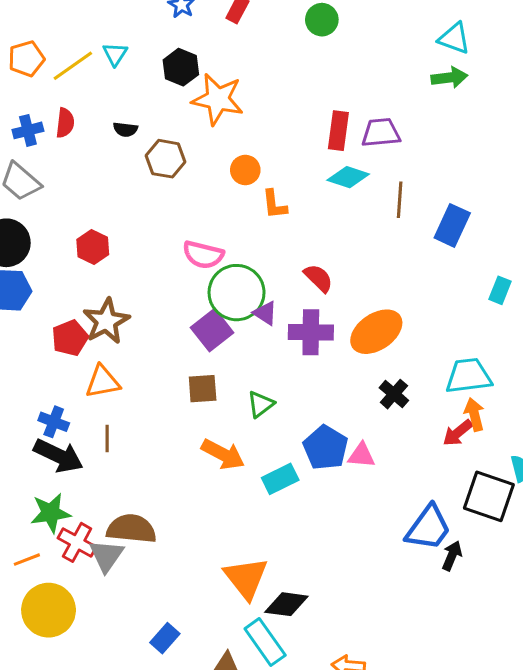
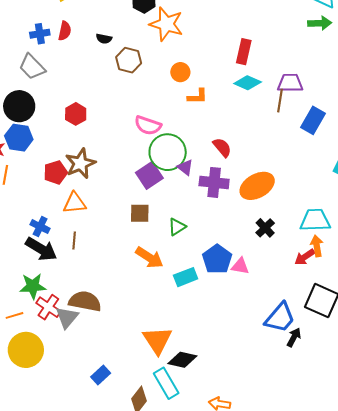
purple trapezoid: (381, 133) -> (290, 83), moved
orange L-shape: (274, 204) -> (197, 96), turned -90

